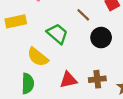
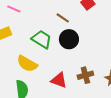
black circle: (101, 38) -> (69, 39), moved
red triangle: (68, 80) -> (59, 80), turned 42

